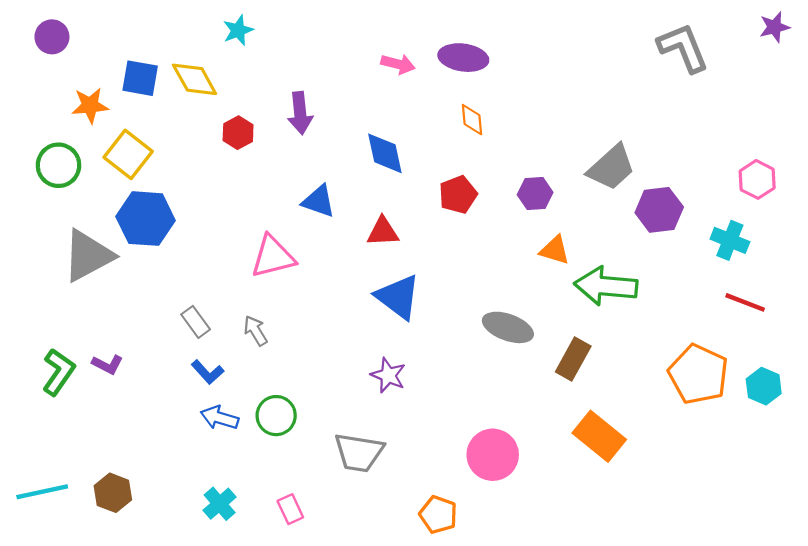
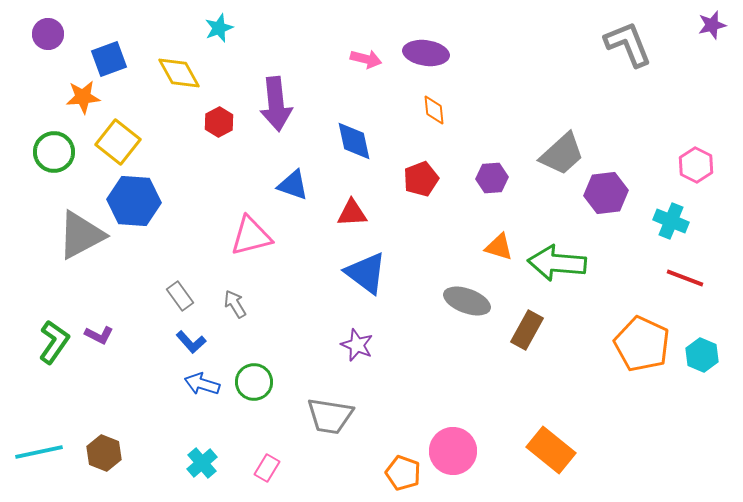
blue square: (140, 78) -> (109, 59), moved, turned -30
purple arrow: (300, 113) -> (276, 104), size x1.4
orange triangle: (555, 250) -> (499, 247), moved
orange rectangle: (599, 436) -> (551, 450), moved
pink circle: (493, 455) -> (453, 451), moved
pink rectangle: (290, 509) -> (267, 468), turned 56

